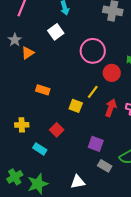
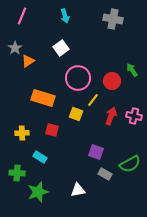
white square: (56, 32) -> (61, 48), moved
pink circle: (93, 51) -> (78, 78), moved
orange rectangle: (43, 90) -> (43, 98), size x1.6
red square: (57, 130) -> (52, 130), moved, turned -32
green cross: (15, 177) -> (17, 173), moved, turned 35

